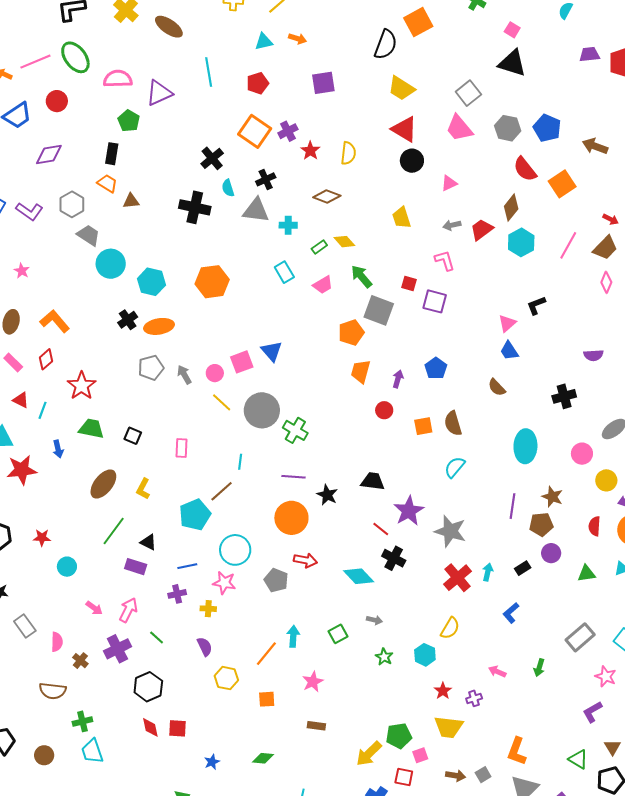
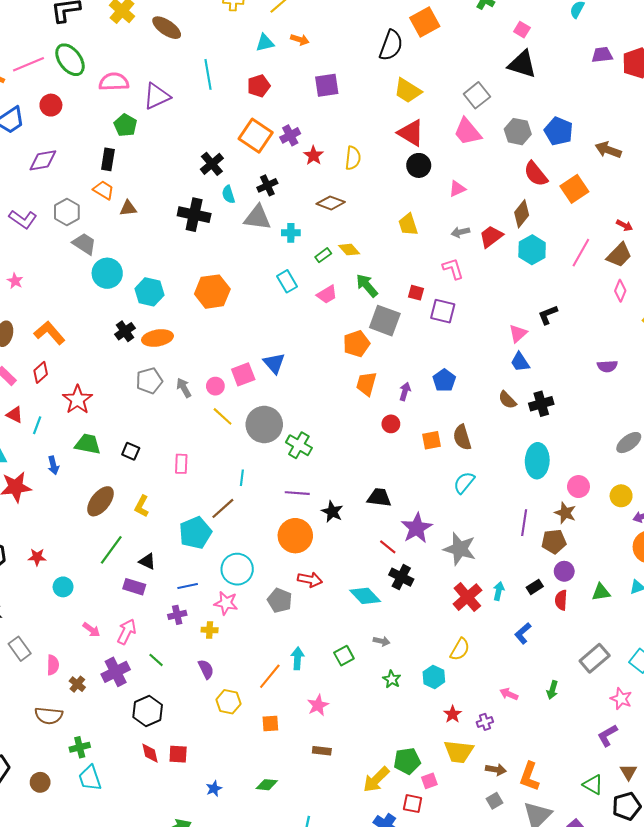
black cross: (564, 396) -> (541, 404), moved
pink circle: (582, 454) -> (578, 487), moved
red semicircle: (595, 526) -> (561, 600), moved
brown arrow: (456, 776) -> (496, 770), moved

